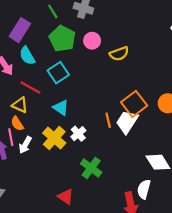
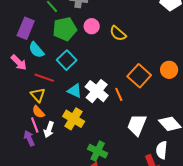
green pentagon: (62, 39) -> (65, 29), turned -30
yellow semicircle: (119, 54) -> (118, 33), turned 72
yellow triangle: (20, 105) -> (38, 95), turned 35
white trapezoid: (127, 122) -> (137, 125), moved
white cross: (78, 134) -> (97, 91), moved, size x1.6
green cross: (91, 168) -> (98, 151), moved

